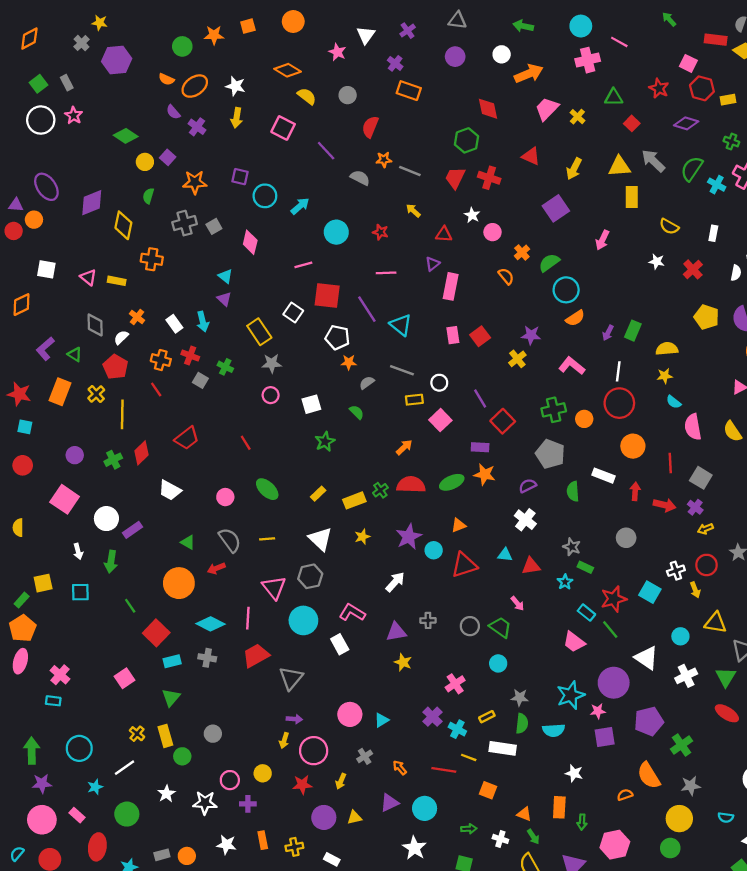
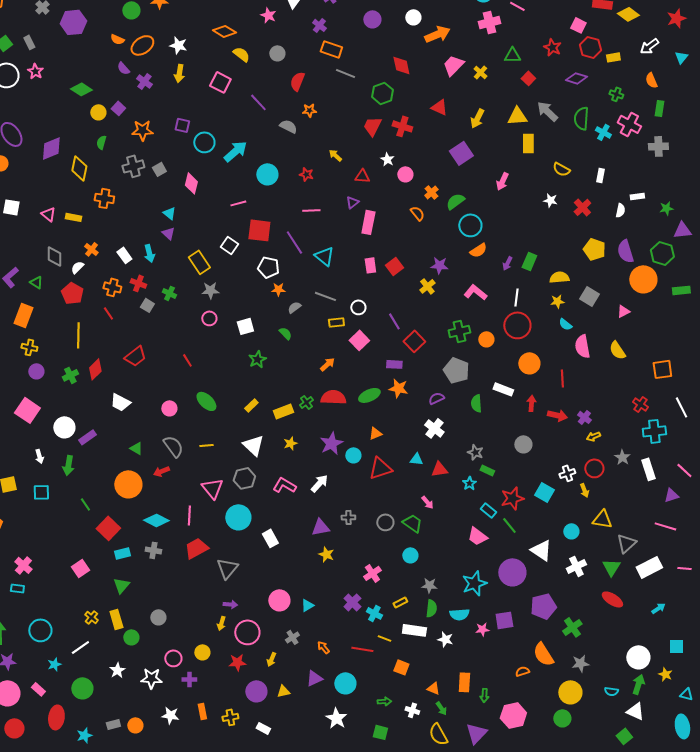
green semicircle: (692, 169) -> (581, 118), turned -30
gray line: (410, 171) -> (345, 73), moved
cyan arrow: (300, 206) -> (235, 151), size x1.4
yellow cross: (96, 394) -> (29, 347), moved, turned -35
gray square: (701, 478) -> (589, 296), moved
pink L-shape: (352, 613) -> (284, 485), moved
pink star: (598, 711) -> (482, 629), moved
white star: (574, 773) -> (445, 639), moved

